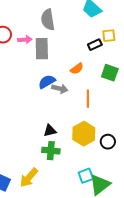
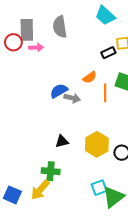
gray rectangle: (42, 49) -> (27, 30), moved
orange line: (88, 99) -> (105, 93), moved
green cross: (51, 151) -> (51, 171), moved

